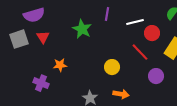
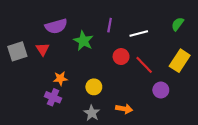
purple semicircle: (34, 15) -> (56, 26), moved
red circle: (152, 33) -> (121, 57), moved
yellow circle: (112, 67) -> (94, 87), moved
purple cross: (41, 83) -> (53, 97), moved

